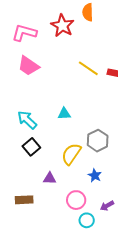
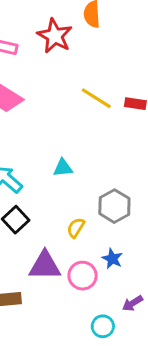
yellow semicircle: (71, 154) -> (76, 228), size x0.6
purple triangle: (50, 178) -> (45, 266), size x1.6
pink circle: (76, 200) -> (83, 276), moved

